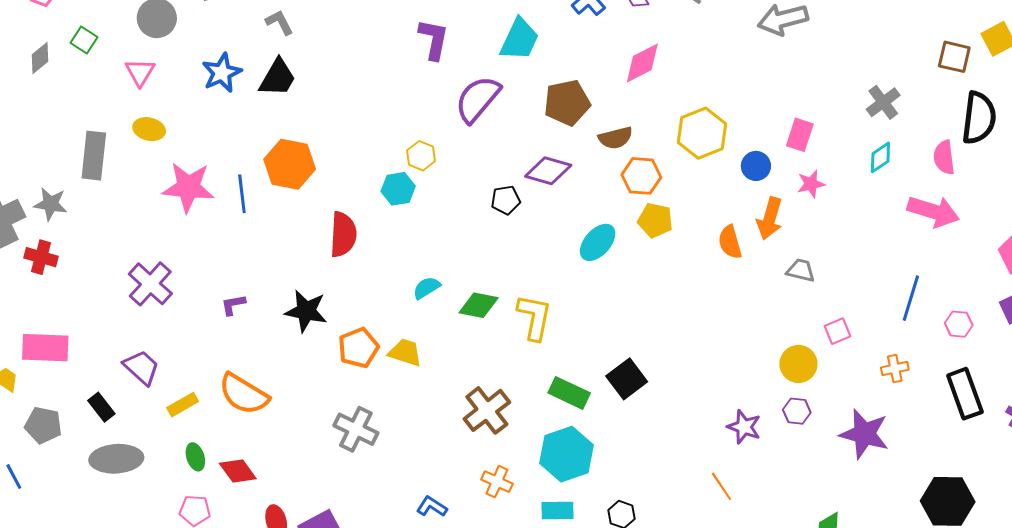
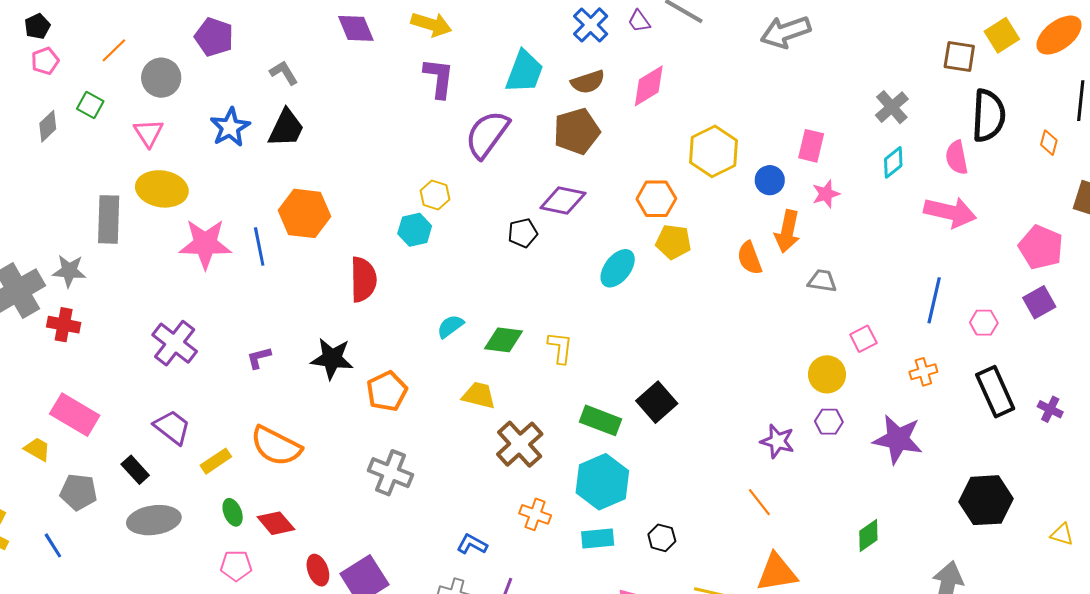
yellow ellipse: (149, 129) -> (162, 189), size x1.6
brown semicircle: (616, 138) -> (588, 82), moved
yellow L-shape: (534, 317) -> (560, 348), size x0.7
pink rectangle: (45, 348) -> (75, 415), turned 33
yellow trapezoid: (405, 352) -> (479, 395), moved

